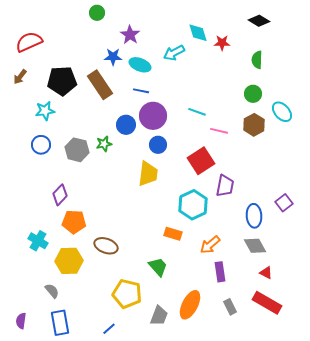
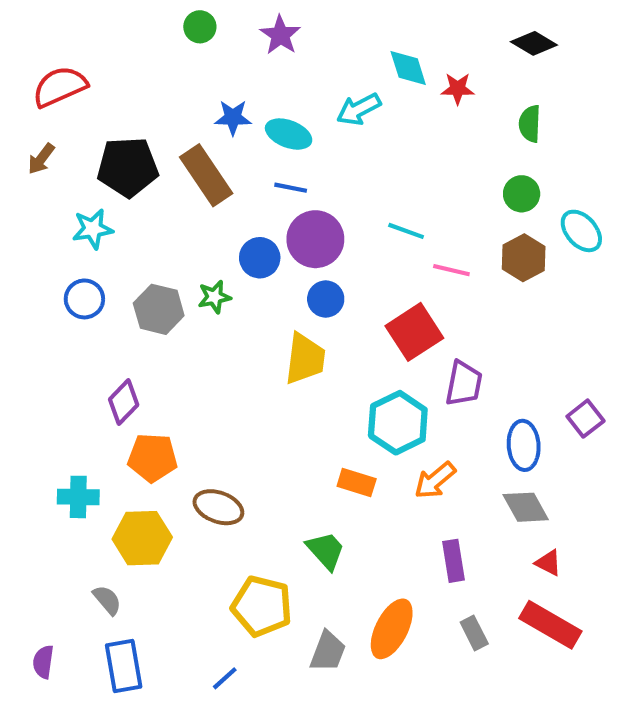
purple star: (130, 35) -> (280, 35), moved
cyan cross: (38, 241) -> (78, 497), turned -30
orange arrow: (210, 245) -> (435, 480), moved

